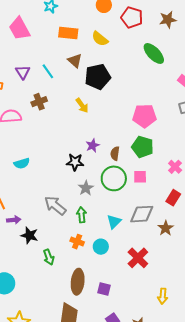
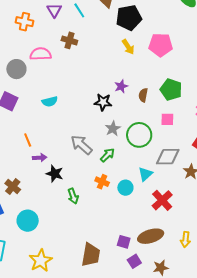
brown cross: (39, 102) -> (69, 40), turned 35
yellow arrow: (82, 105) -> (128, 47), moved
pink pentagon: (144, 116) -> (161, 45), moved
green circle: (114, 178) -> (139, 135), moved
green arrow: (81, 215) -> (107, 155), turned 49
cyan triangle: (114, 222) -> (145, 174), moved
brown ellipse: (78, 282) -> (151, 236), moved, turned 65
purple square: (104, 289) -> (124, 242), moved

